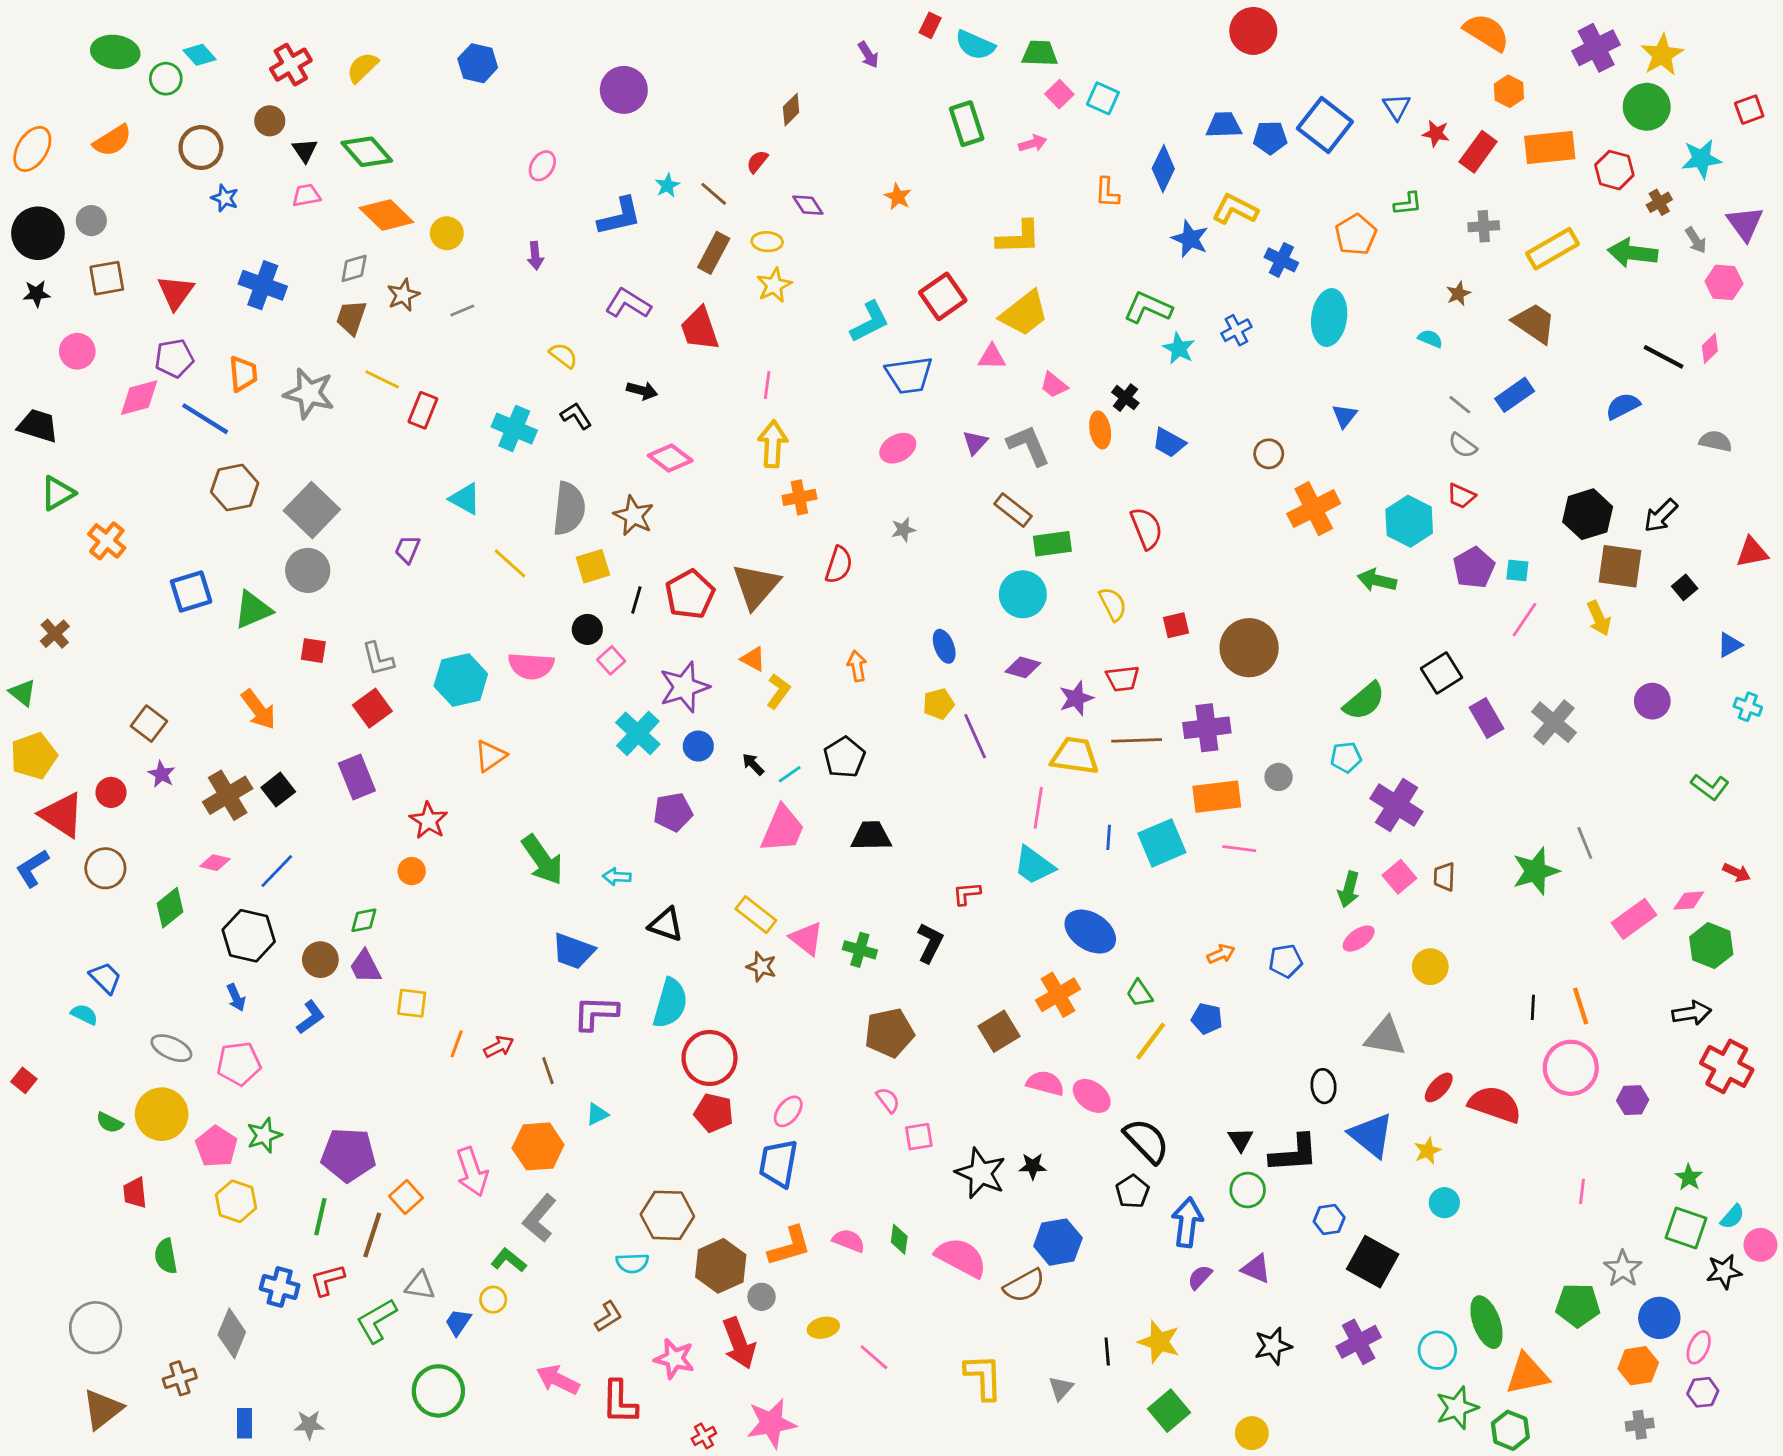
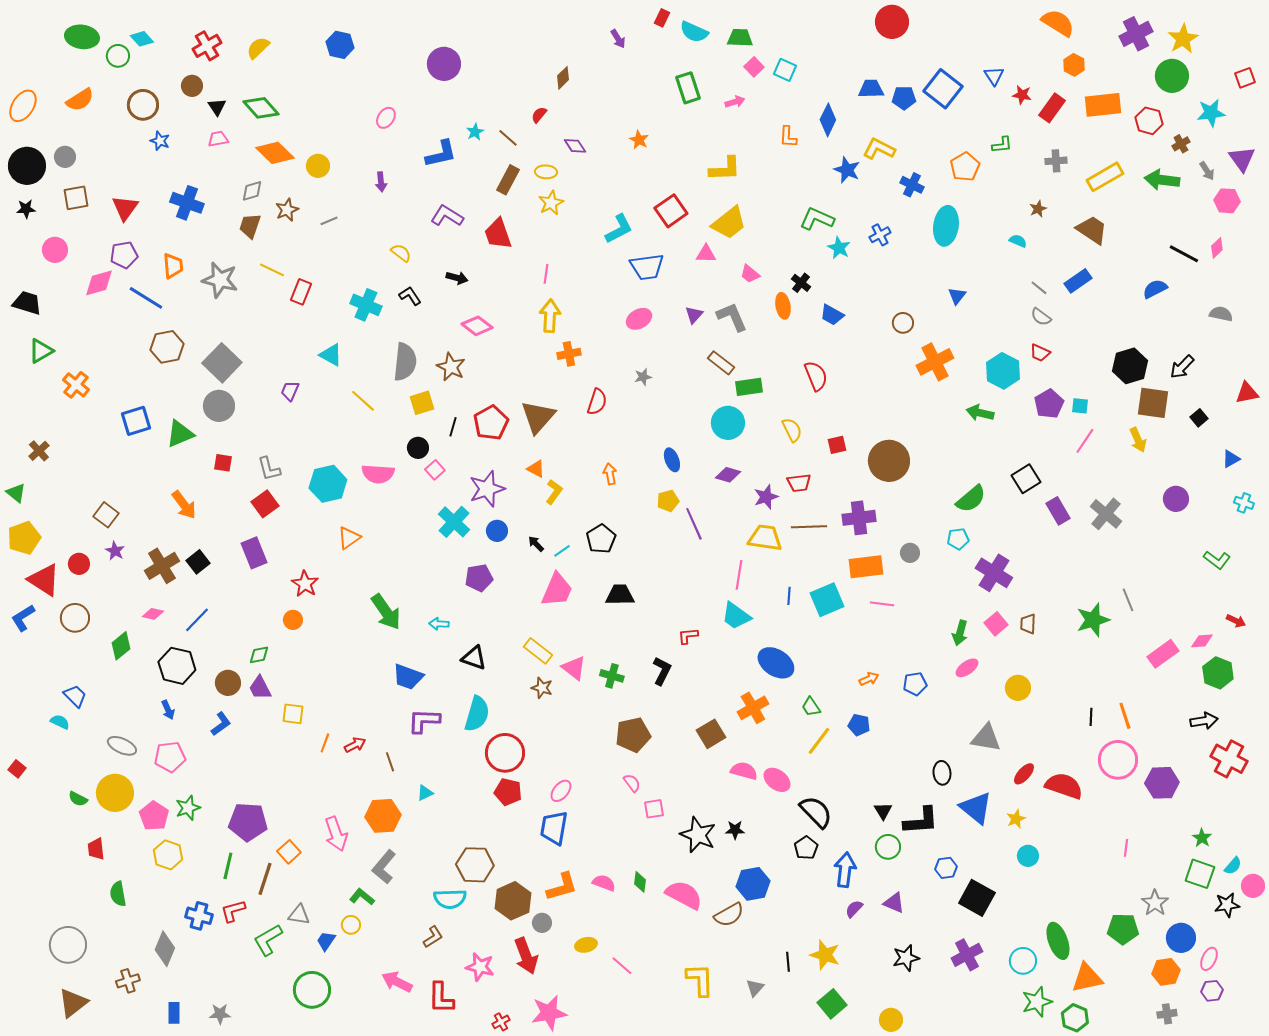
purple hexagon: (1633, 1100) -> (1162, 783), size x1.5
cyan semicircle: (632, 1263) -> (450, 899), size x1.4

